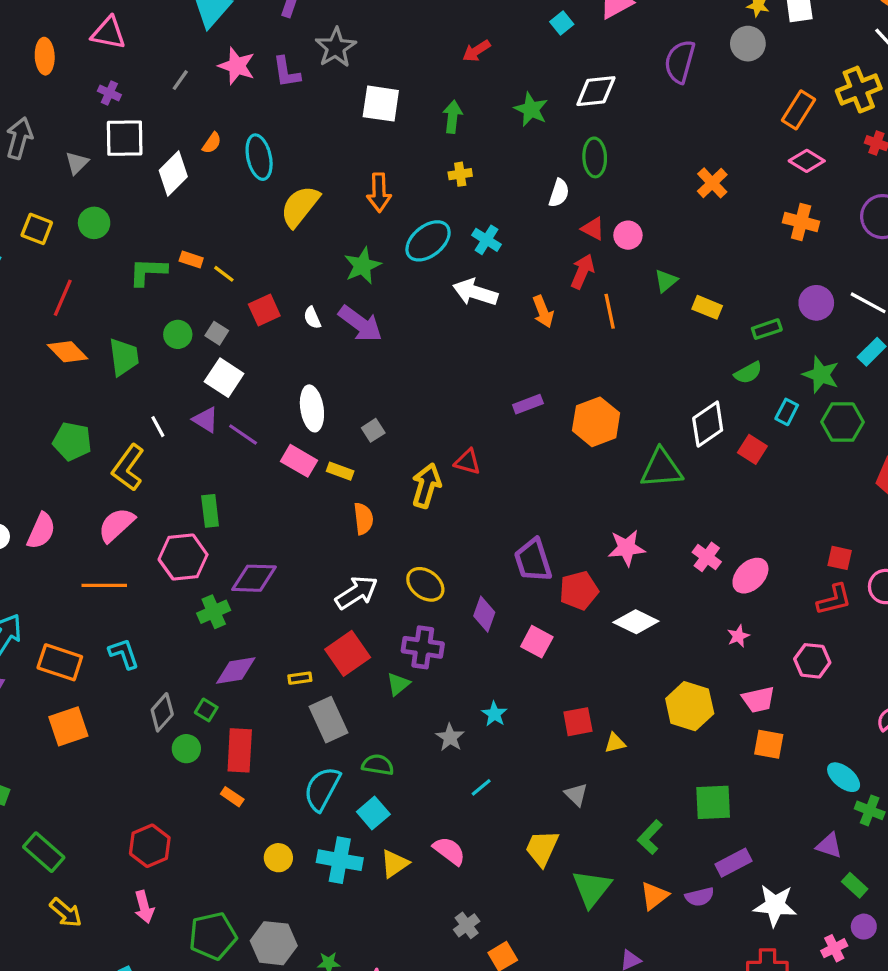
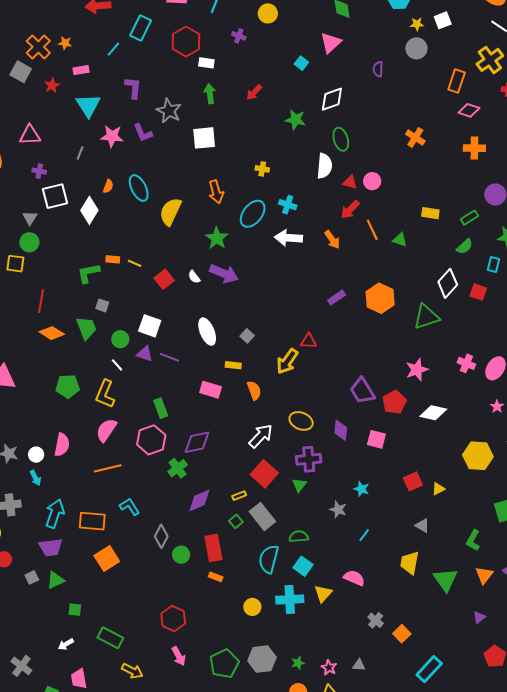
purple semicircle: (680, 62) -> (378, 69), size x0.6
green arrow: (453, 117) -> (210, 94), moved
yellow cross: (460, 174) -> (262, 169), turned 32
white semicircle: (559, 193) -> (324, 166), size x1.4
green circle: (94, 223) -> (29, 242), moved
red arrow: (582, 271) -> (350, 210), turned -145
green triangle: (666, 281) -> (400, 240), moved, turned -49
gray square: (217, 333) -> (102, 305), moved
green circle: (178, 334) -> (120, 339), moved
pink rectangle: (299, 461) -> (211, 390), moved
yellow arrow: (426, 486) -> (287, 361), turned -148
green square: (206, 710) -> (236, 521), moved, turned 32

